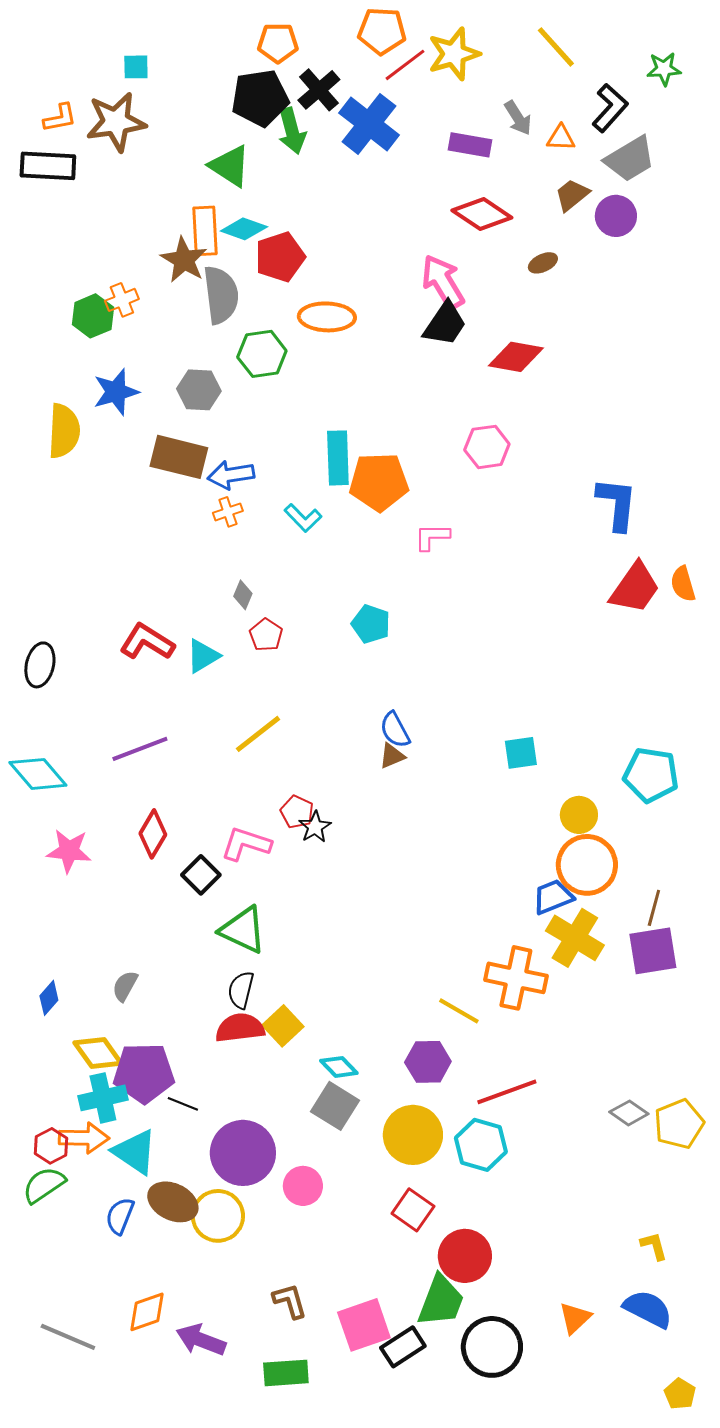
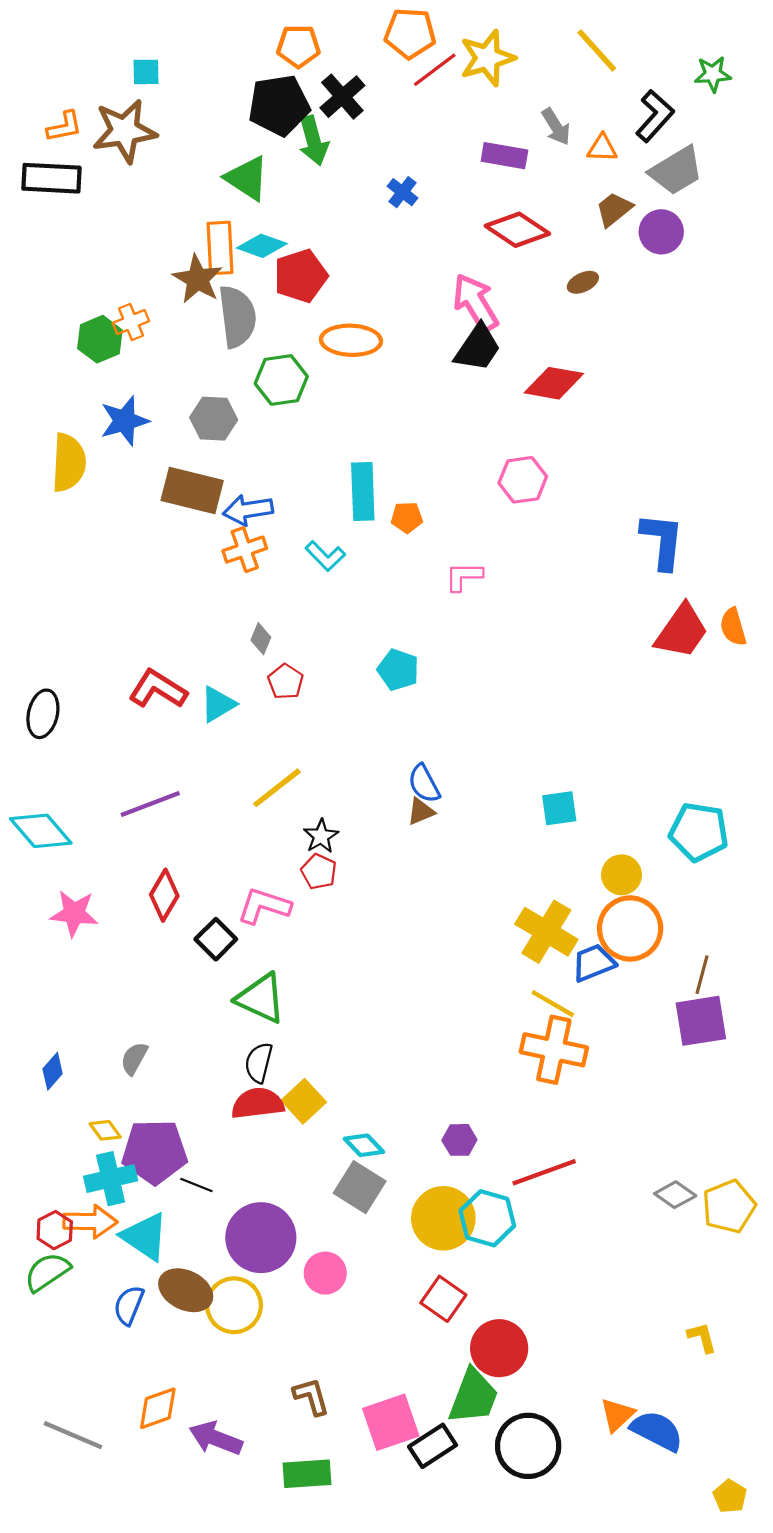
blue cross: (369, 124) -> (403, 192), moved, size x0.5
orange pentagon: (379, 482) -> (407, 517), size x0.5
orange cross: (228, 512) -> (245, 550), size x1.4
black star: (315, 827) -> (321, 836), moved
yellow cross: (575, 938) -> (546, 932), moved
yellow line: (459, 1011) -> (553, 1004), moved
yellow diamond: (98, 1053) -> (105, 1130), size x0.6
purple hexagon: (428, 1062) -> (459, 1140), size x0.7
cyan hexagon: (481, 1145) -> (487, 1218), moved
blue semicircle: (648, 1309) -> (657, 1431), moved

